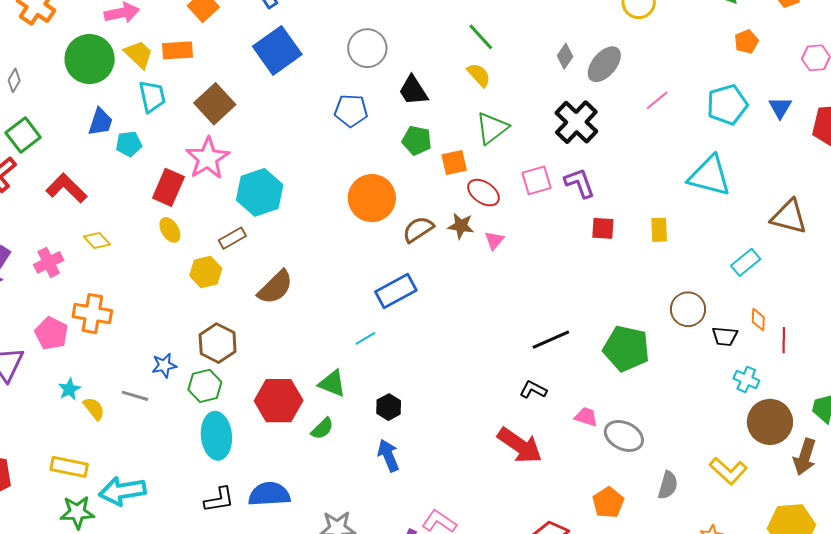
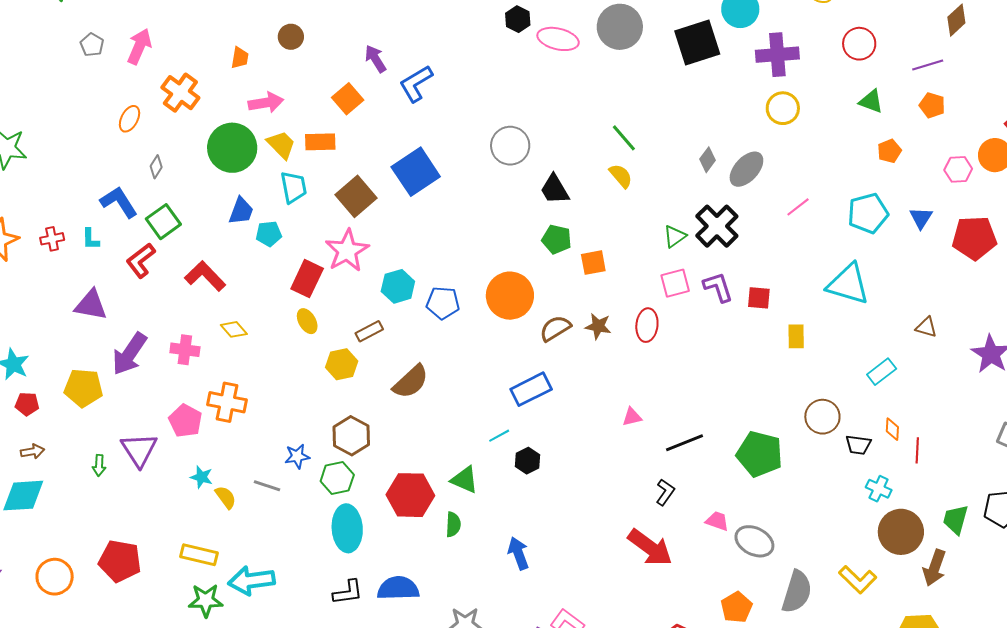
blue square: (277, 50) -> (416, 172), moved
blue pentagon: (351, 111) -> (443, 303), moved
green triangle: (492, 128) -> (675, 236), moved, size x0.7
cyan hexagon: (260, 192) -> (398, 286), size x0.7
red ellipse: (483, 193) -> (647, 325), moved, turned 60
brown triangle: (789, 217) -> (926, 327), size x0.6
red square: (603, 228) -> (759, 298), moved
pink triangle: (494, 240) -> (632, 417), moved, turned 35
pink cross: (49, 262) -> (185, 350), turned 32
cyan star: (69, 389) -> (202, 477), turned -30
black L-shape: (533, 390) -> (665, 492), turned 96
black hexagon: (389, 407) -> (528, 461), moved
green semicircle: (322, 429) -> (453, 524), turned -45
gray semicircle: (668, 485) -> (797, 592), size x1.5

